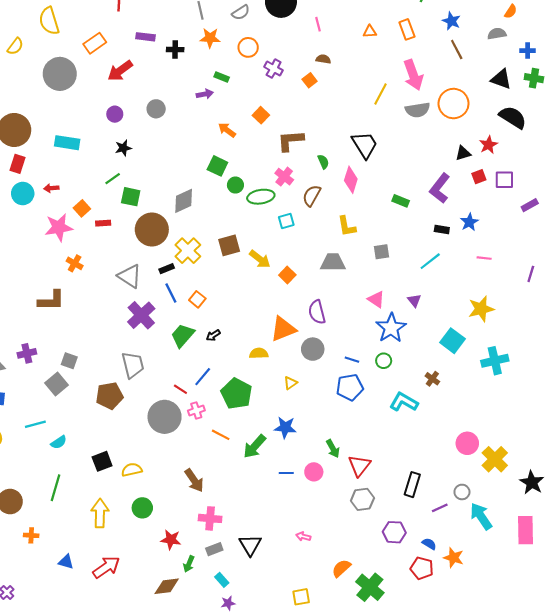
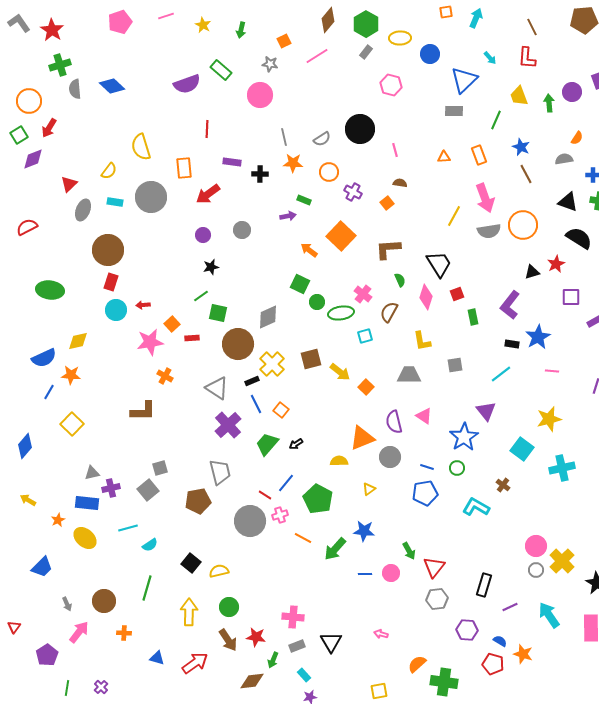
orange rectangle: (95, 43) -> (184, 168), turned -60
orange square: (261, 115) -> (341, 236), size x1.8
brown L-shape: (290, 141) -> (388, 249), moved
cyan rectangle: (67, 143) -> (115, 202), moved, size x0.7
red square: (479, 177) -> (457, 294), moved
green rectangle: (401, 201) -> (473, 317), turned 56
blue star: (469, 222) -> (538, 337), size x1.4
pink triangle: (376, 299) -> (424, 416), moved
purple triangle: (414, 300) -> (486, 411), size x1.5
purple cross: (27, 353) -> (111, 488), moved
gray square: (69, 361) -> (160, 468), turned -35
black square: (102, 461) -> (191, 563), turned -30
brown arrow: (194, 480) -> (228, 640), moved
gray circle: (462, 492) -> (536, 570), moved
green cross: (370, 587) -> (444, 682), turned -32

